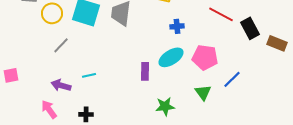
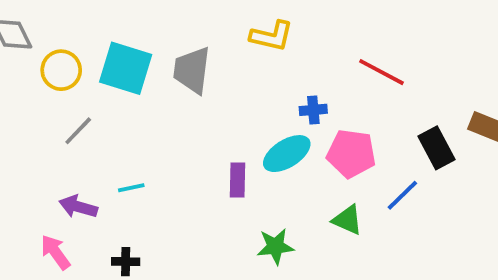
blue cross: (177, 26) -> (313, 110), moved
black rectangle: (250, 28) -> (437, 148), moved
green triangle: (203, 92) -> (347, 220), turned -30

